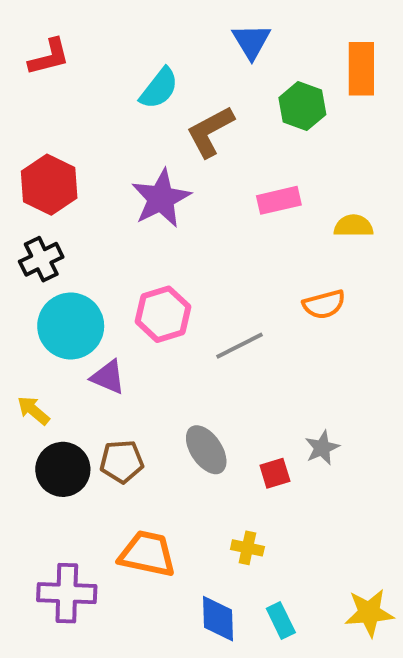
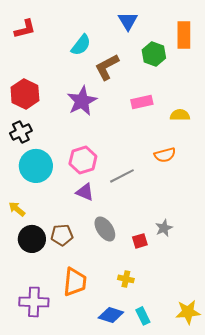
purple triangle: (108, 377) -> (85, 192), moved
orange trapezoid: (147, 554) -> (75, 282), turned 84
blue diamond: (218, 619) -> (111, 315), turned -70

